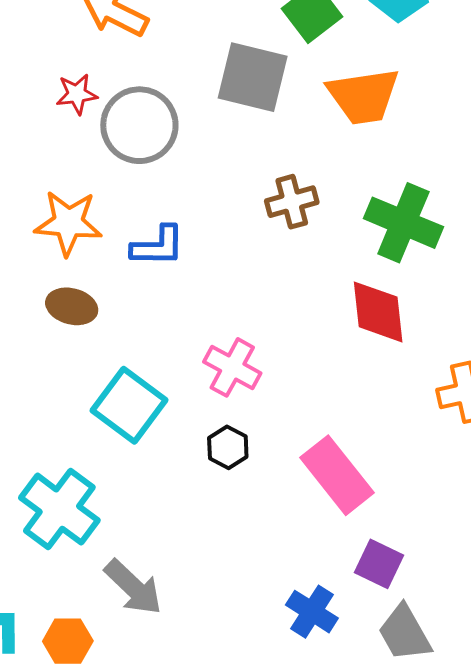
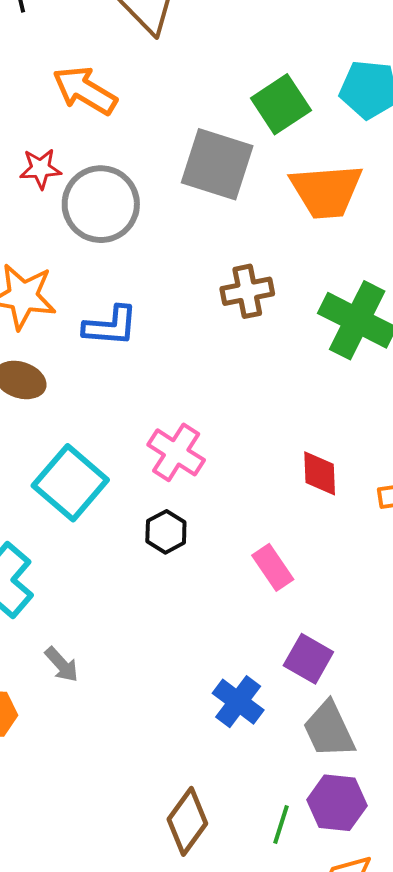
red diamond: (378, 312) -> (320, 473), moved, size x0.7
pink rectangle: (337, 475) -> (273, 567), size x0.6
gray arrow: (133, 587) -> (62, 665), size x0.6

